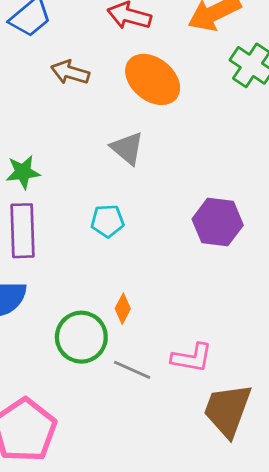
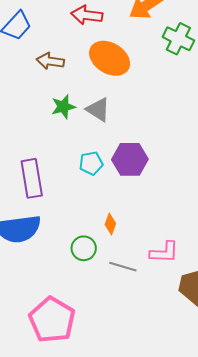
green star: (23, 172) -> (63, 107), moved
purple hexagon: (218, 222) -> (130, 159), moved
green circle: (81, 337) -> (84, 248), size x0.7

